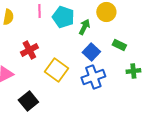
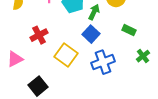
blue square: (91, 52) -> (91, 34), moved
green cross: (133, 71) -> (143, 56), turned -32

